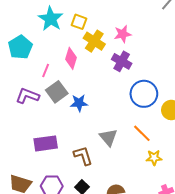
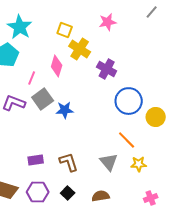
cyan star: (51, 19) -> (20, 27), moved
pink star: (123, 34) -> (108, 22), moved
gray triangle: (108, 137) -> (109, 162), moved
purple rectangle: (46, 143) -> (36, 160), moved, size x0.7

